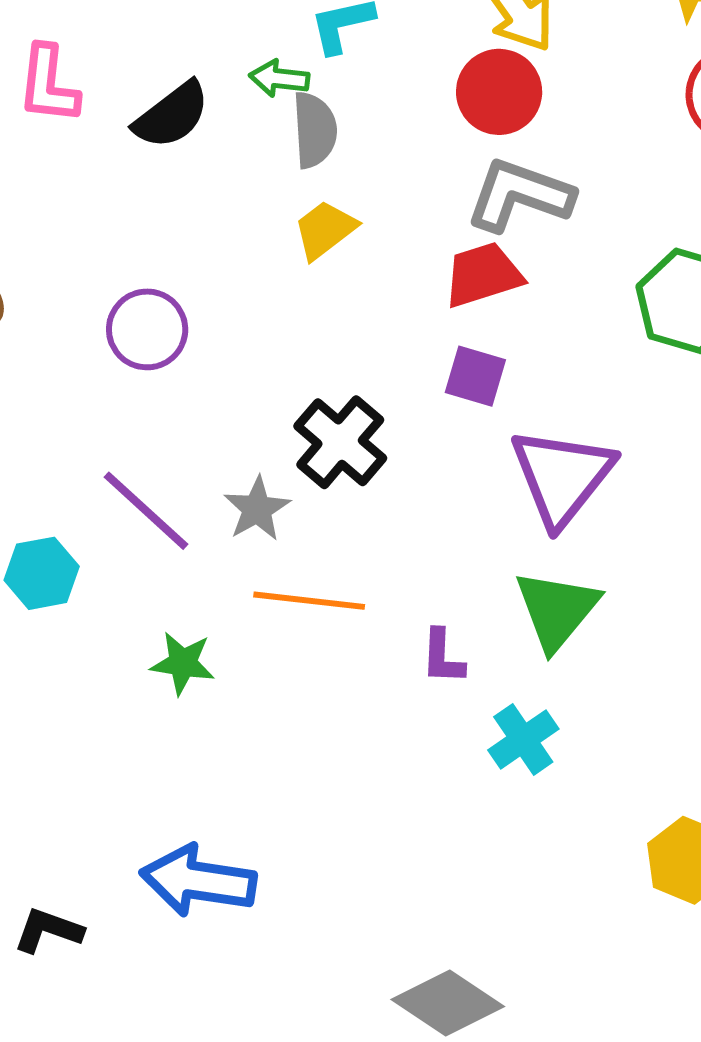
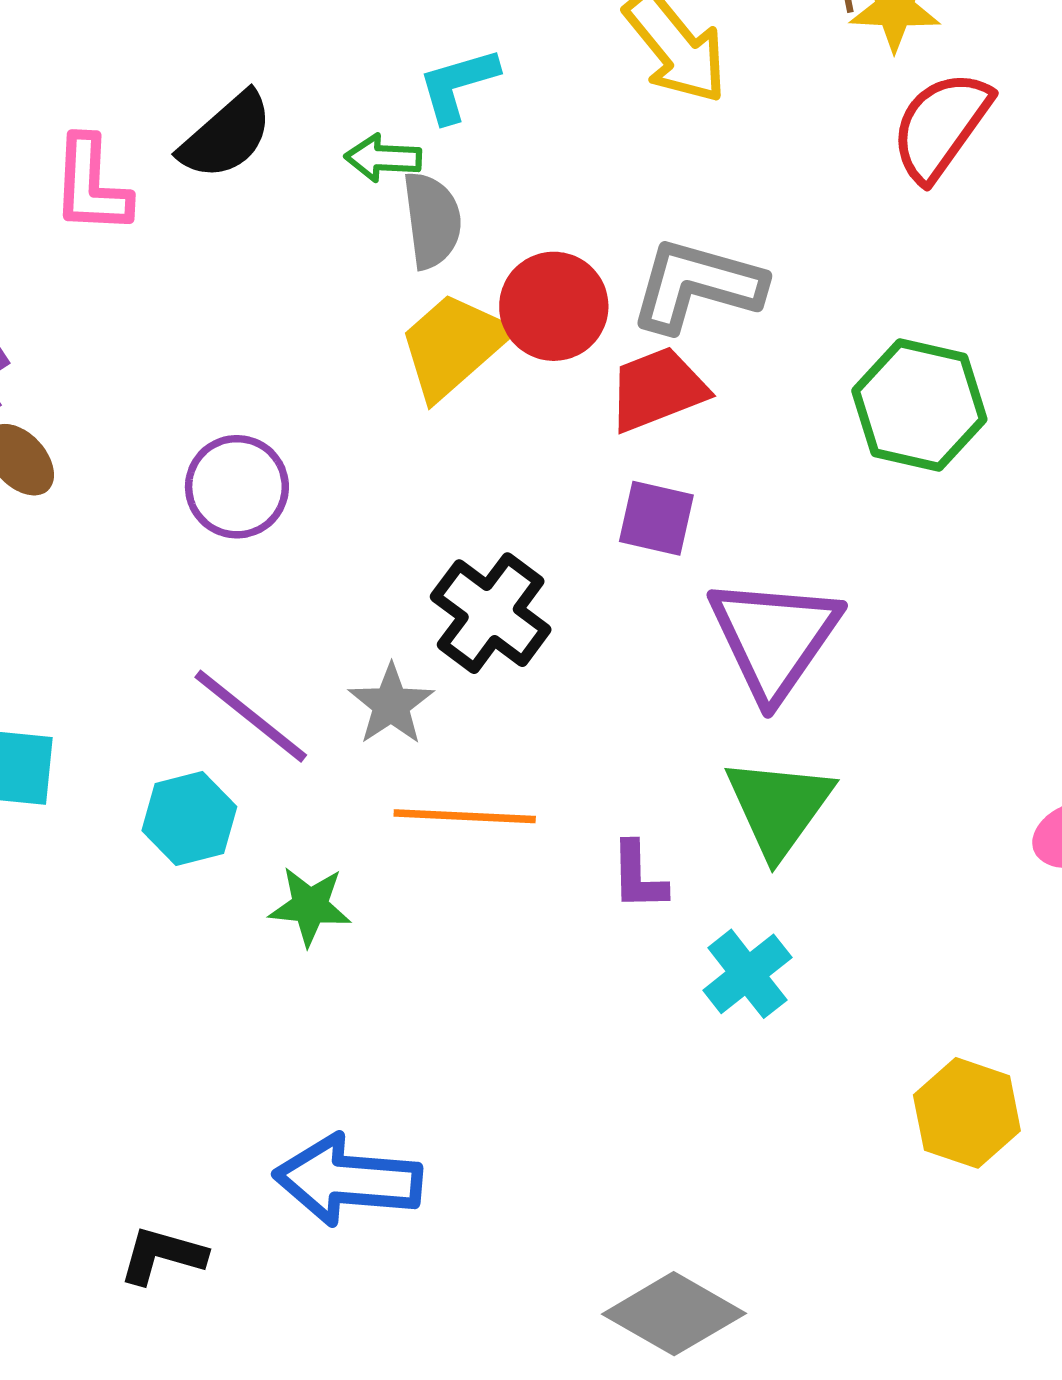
red circle: (499, 92) -> (554, 306), moved
black semicircle: (172, 115) -> (226, 136), moved
yellow trapezoid: (325, 230) -> (454, 345), size x1.4
cyan hexagon: (42, 573) -> (189, 819), moved

